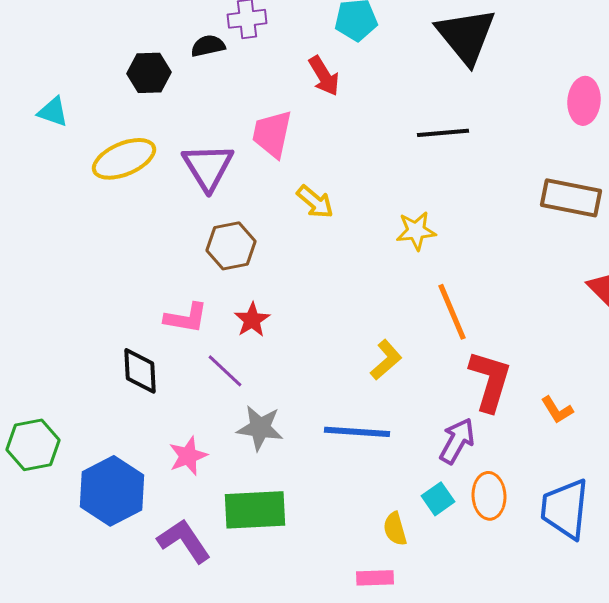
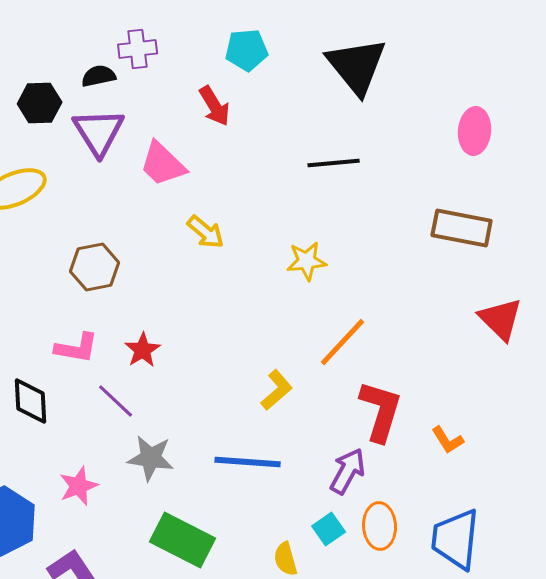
pink trapezoid: (272, 134) -> (163, 164), turned -58
purple triangle: (208, 167) -> (99, 132), moved
brown hexagon: (231, 246) -> (95, 267), moved
orange line: (452, 312) -> (343, 342), turned 66
green rectangle: (255, 510) -> (183, 540), moved, turned 30

